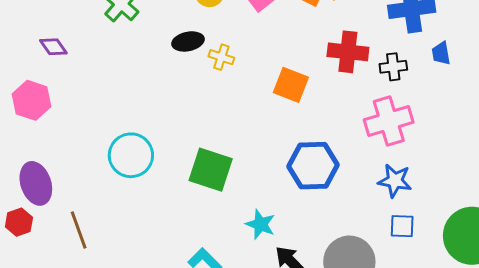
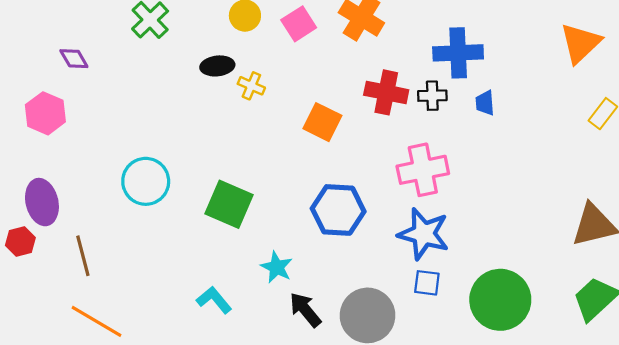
black cross: (393, 67) -> (432, 96), moved
blue star: (395, 181) -> (424, 234), size x1.4

